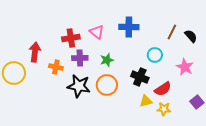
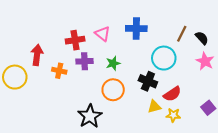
cyan circle: (155, 55) -> (164, 58), size x1.5
pink star: (185, 67) -> (205, 61), moved
black star: (79, 86) -> (90, 116), moved, turned 30

